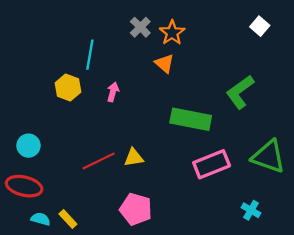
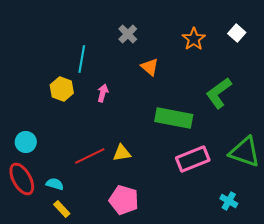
orange star: (172, 33) -> (194, 39), moved
red ellipse: (24, 186) -> (22, 179), turned 48
cyan semicircle: (41, 219) -> (55, 184), moved

